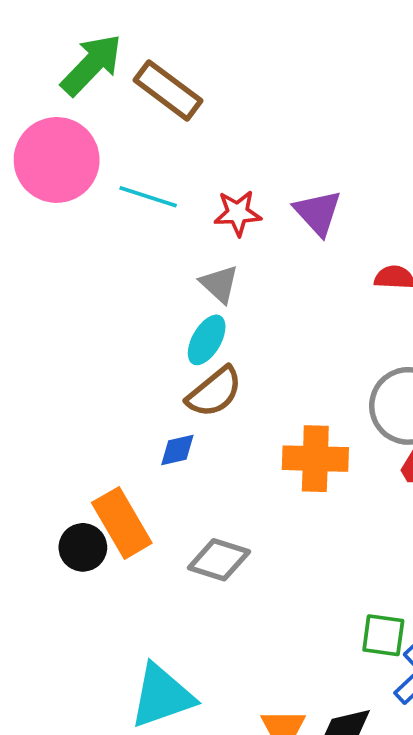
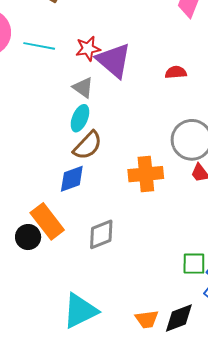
purple triangle: (318, 213) -> (114, 60), moved, size x1.4
blue diamond: (177, 450) -> (72, 179), size x1.4
gray diamond: (219, 560) -> (101, 234), turned -32

